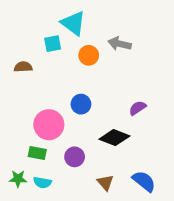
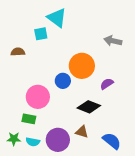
gray arrow: (120, 44) -> (113, 41), moved
orange circle: (89, 55) -> (82, 66), moved, size x1.6
purple circle: (75, 157) -> (58, 140), moved, size x1.5
brown triangle: (105, 183) -> (82, 132), moved, turned -32

